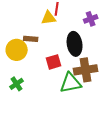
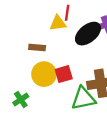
black ellipse: (75, 44) -> (88, 34), moved, turned 60
yellow circle: (17, 50) -> (44, 74), moved

